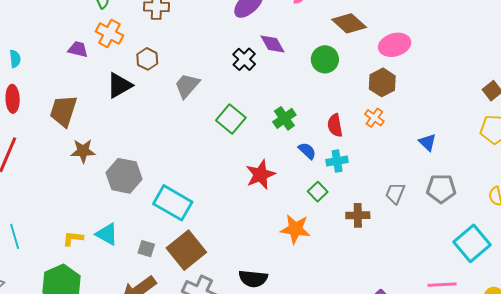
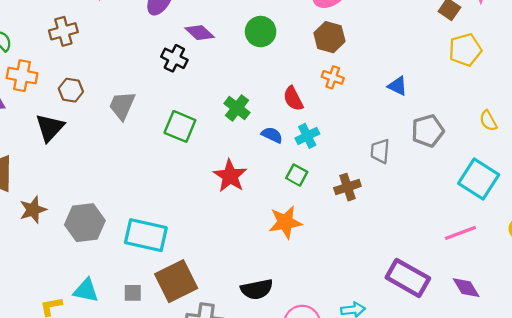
brown square: (186, 250) -> (176, 281), turned 30

